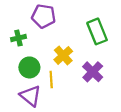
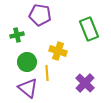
yellow cross: (63, 55) -> (58, 51), turned -30
purple cross: (93, 72) -> (85, 83), moved

